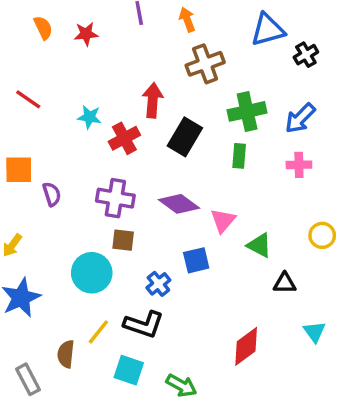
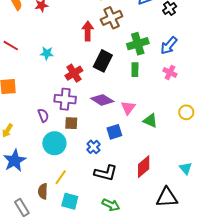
red arrow: (153, 100) -> (88, 31), moved
red cross: (124, 138) -> (74, 73), moved
pink cross: (299, 165) -> (170, 72), turned 32
purple semicircle: (52, 194) -> (43, 115), moved
black triangle: (285, 283) -> (167, 197), moved, size x1.6
black L-shape: (144, 324) -> (106, 173), moved
red diamond: (246, 346) -> (144, 167), moved
cyan square: (129, 370) -> (70, 201), moved

